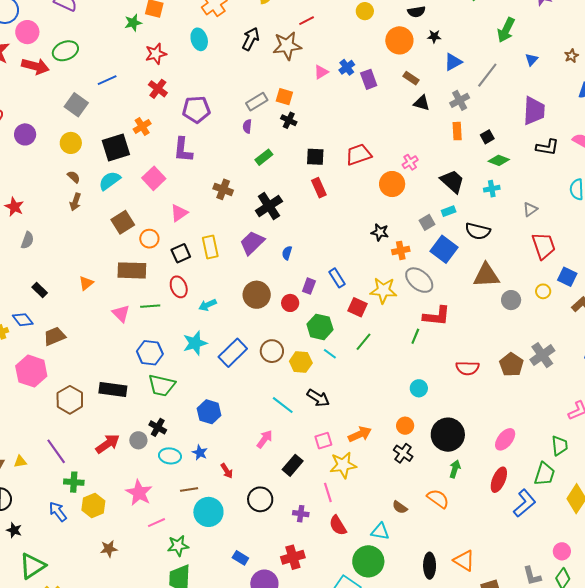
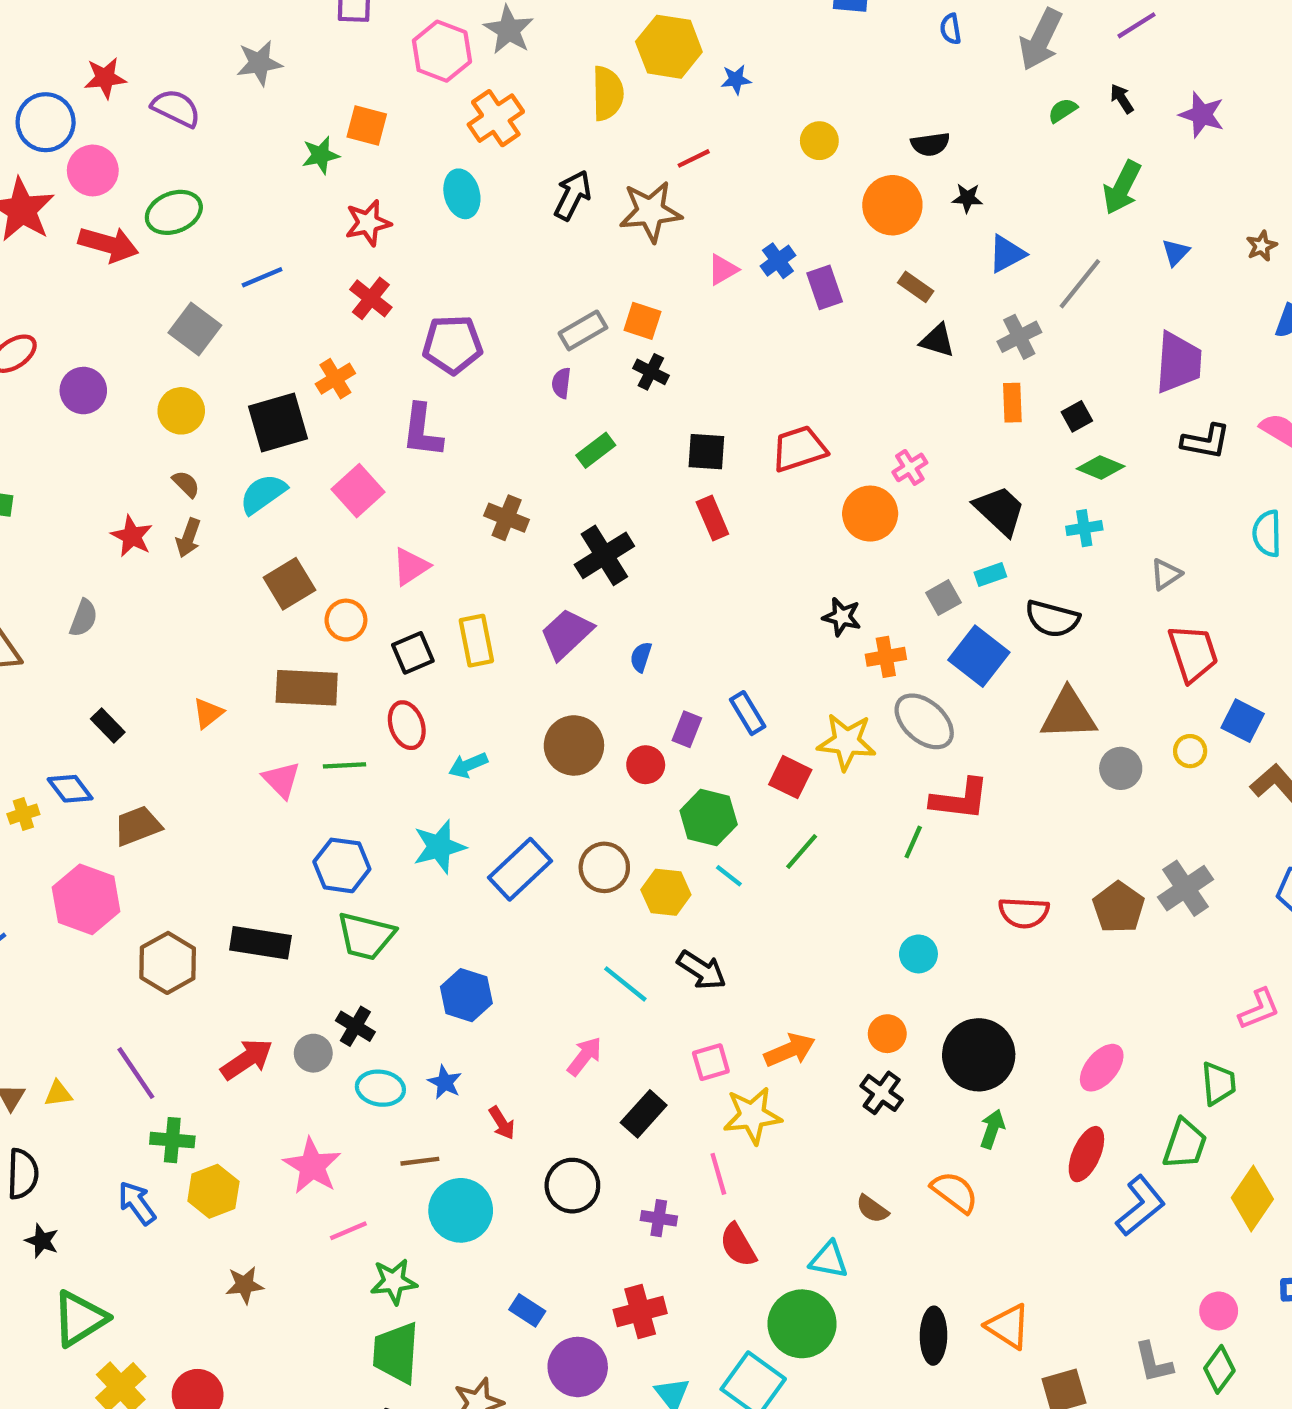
red star: (14, 207) -> (132, 536), moved

